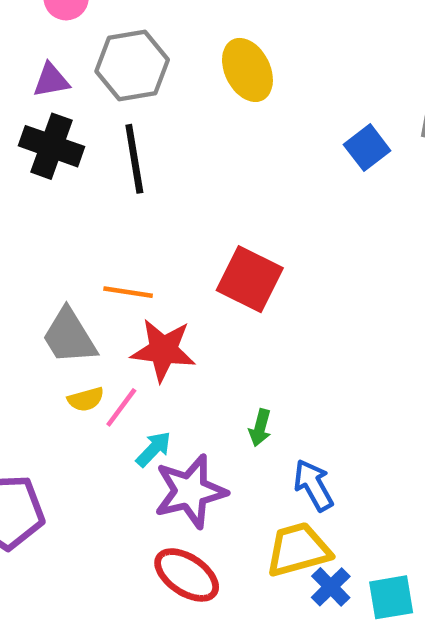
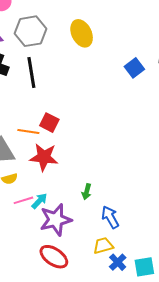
red square: (250, 279) -> (49, 123), moved, size x0.7
pink line: (121, 407) -> (23, 200), moved, turned 36
yellow trapezoid: (298, 550) -> (103, 246), size x0.7

